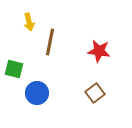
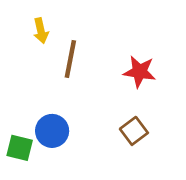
green square: (14, 69) -> (20, 148), moved

